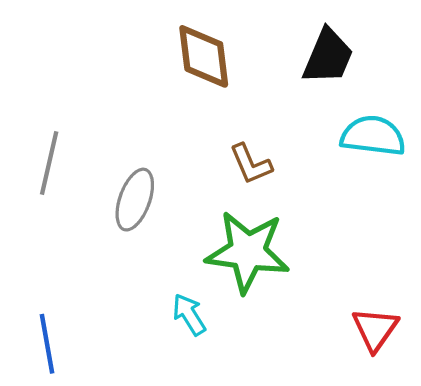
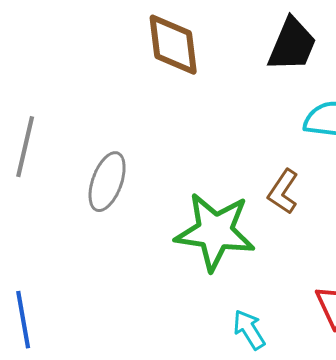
brown L-shape: (251, 164) -> (283, 192), moved, turned 57
cyan arrow: (189, 314) -> (249, 330), moved

